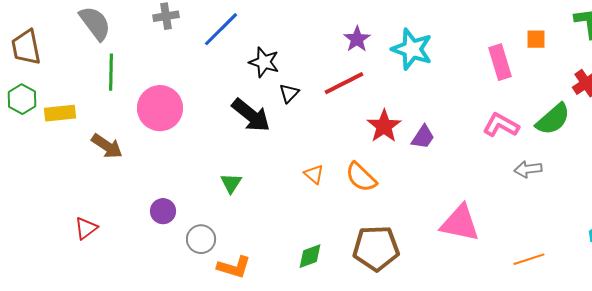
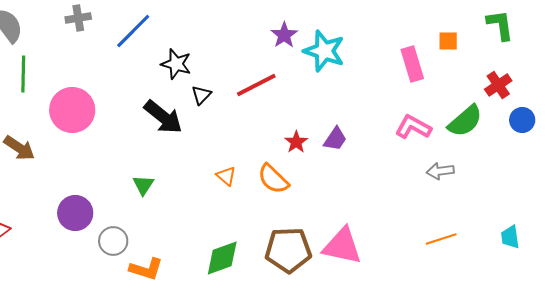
purple star: (357, 39) -> (284, 35), moved
red star: (384, 126) -> (296, 142), moved, size x0.7
purple circle: (163, 211) -> (75, 213), size x1.4
pink triangle: (460, 223) -> (342, 246), moved
green diamond: (310, 256) -> (222, 258), size x1.4
orange line: (529, 259) -> (441, 239), moved

